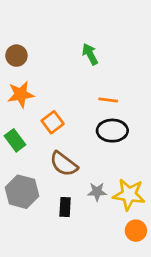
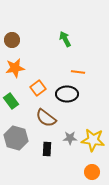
black ellipse: (112, 131) -> (67, 94), moved
orange circle: (136, 231) -> (92, 172), moved

